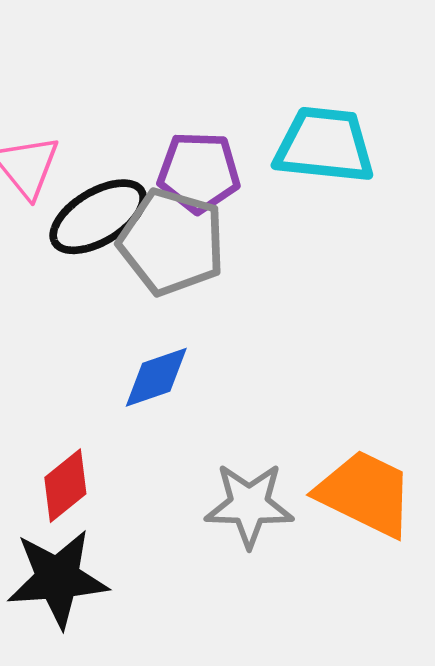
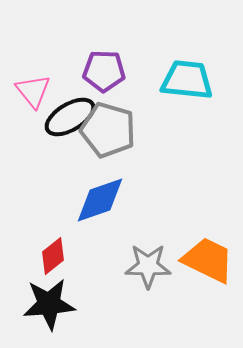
purple pentagon: (199, 172) -> (104, 71), moved
blue diamond: (156, 377) -> (100, 200), size x1.4

